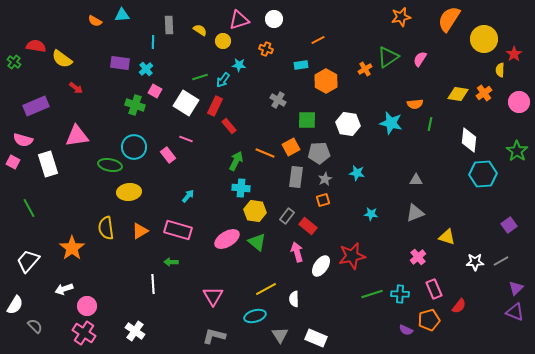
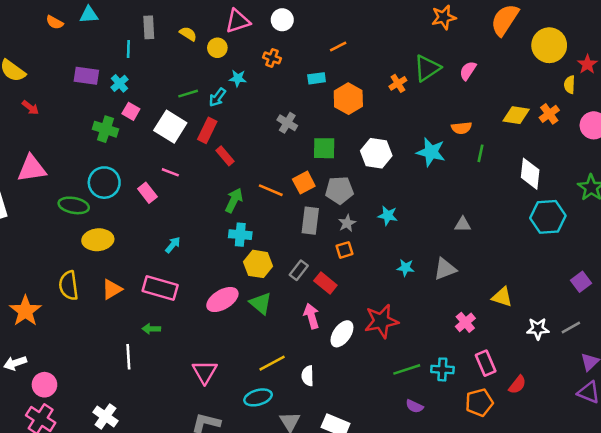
gray triangle: (415, 213) -> (445, 269), moved
purple semicircle: (406, 330) -> (414, 406), moved

